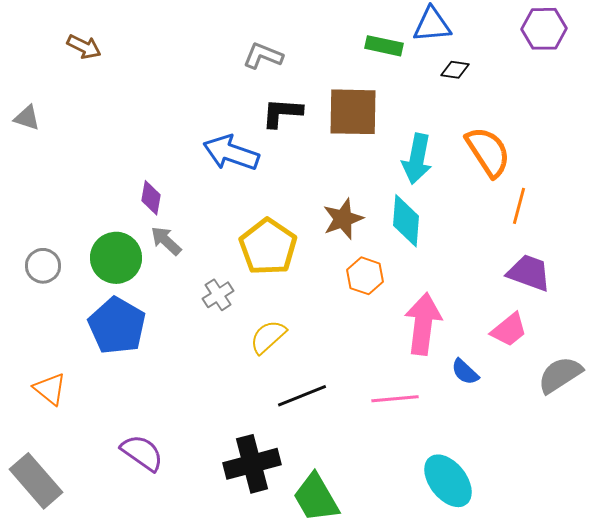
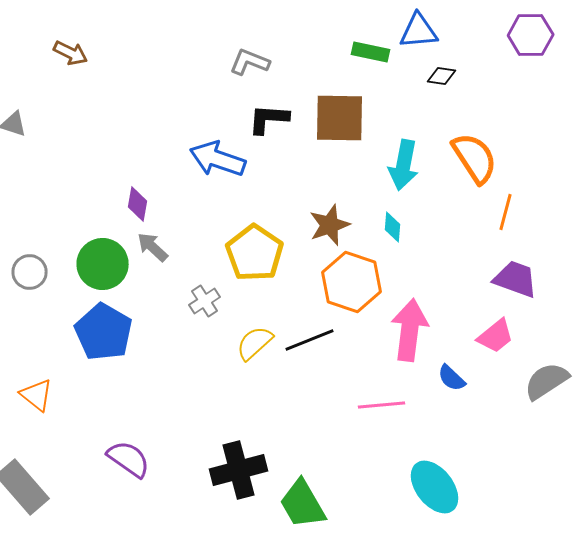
cyan diamond: (406, 221) -> (393, 227), size x0.6
orange hexagon: (365, 276) -> (352, 282), size x1.6
black line: (302, 396) -> (310, 340), moved

